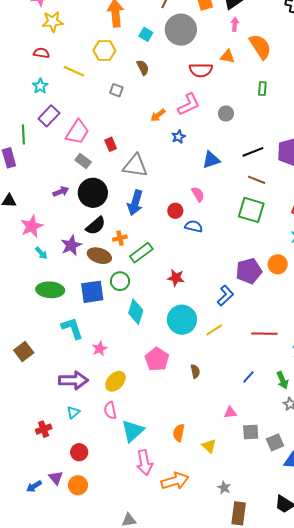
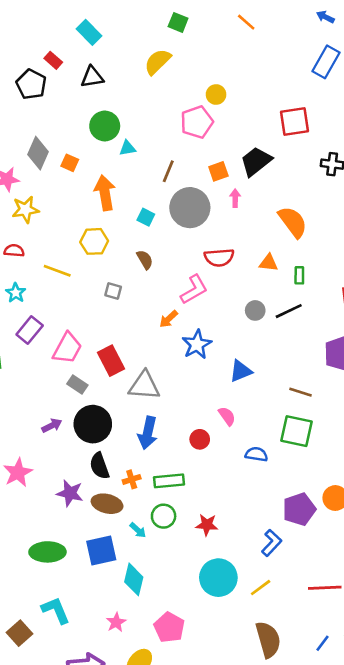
pink arrow: (235, 24) -> (235, 198), moved
orange triangle: (228, 56) -> (269, 263), moved
pink L-shape: (189, 104) -> (194, 289), moved
blue star: (178, 137) -> (197, 344), size x1.6
red rectangle: (111, 144) -> (111, 361), size x1.6
black line: (253, 152) -> (289, 311), moved
black semicircle: (96, 226) -> (99, 466), turned 115
blue semicircle: (194, 226) -> (256, 454), moved
purple star: (71, 245) -> (70, 493), turned -30
cyan arrow: (41, 253) -> (138, 530), moved
green rectangle: (141, 253) -> (169, 481), moved, turned 35
green circle: (120, 281) -> (164, 516), moved
cyan diamond: (136, 312) -> (134, 579), moved
cyan L-shape: (72, 328) -> (56, 610), moved
pink pentagon: (157, 359) -> (169, 627), moved
brown semicircle: (195, 371) -> (268, 640), moved, size x2.0
blue line: (248, 377) -> (323, 643), moved

